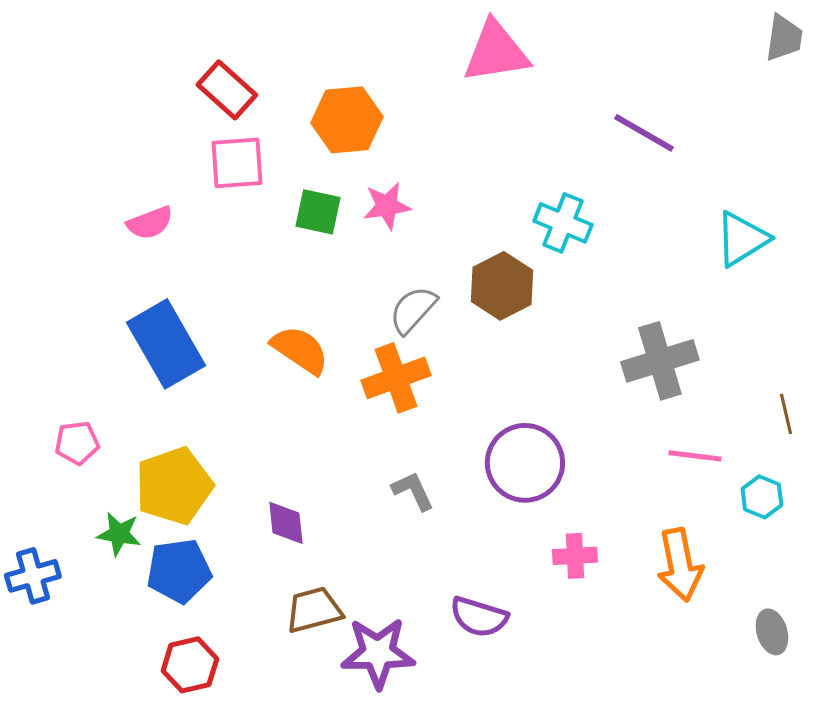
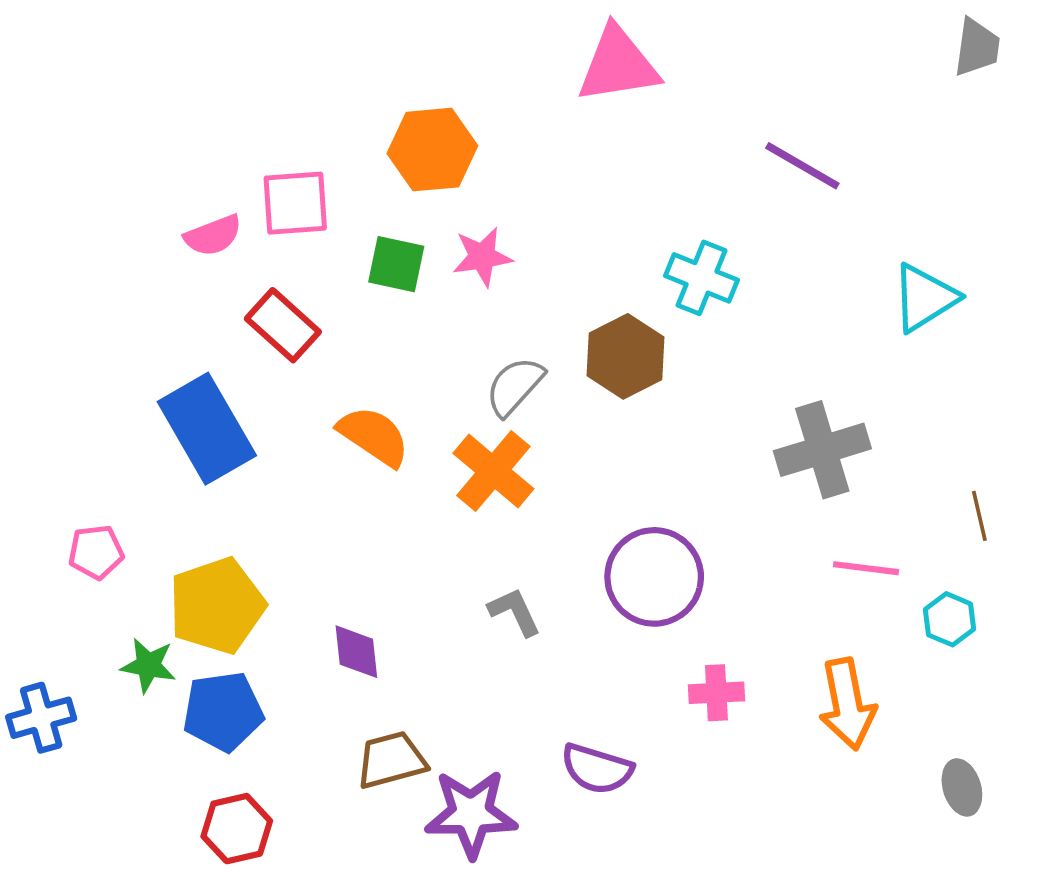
red rectangle: (227, 90) -> (283, 325), moved
pink semicircle: (150, 223) -> (213, 235), moved
orange cross: (396, 378) -> (493, 471), turned -30

